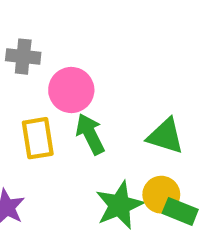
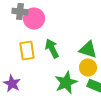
pink circle: (71, 90) -> (34, 19), moved
yellow circle: (161, 195) -> (88, 68), moved

